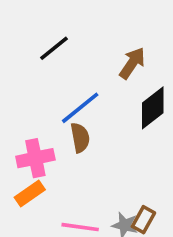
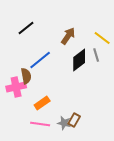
brown semicircle: (80, 138) -> (26, 76), moved
orange rectangle: (30, 194) -> (42, 103), moved

